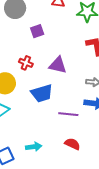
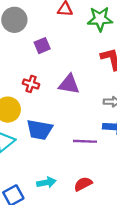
blue trapezoid: (42, 93) -> (40, 130), moved, turned 30
red semicircle: (72, 144) -> (83, 184), moved, turned -49

